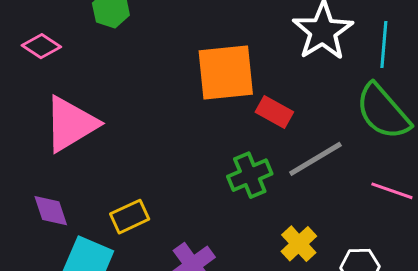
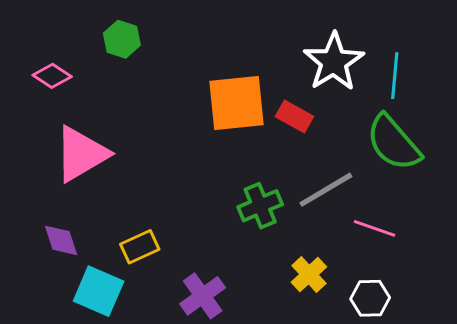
red rectangle: (274, 112) -> (294, 116), moved
pink line: (392, 191) -> (375, 228), moved

